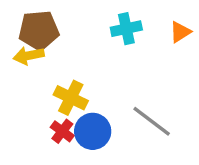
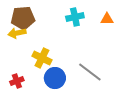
orange triangle: (180, 32) -> (107, 19), turned 32
red cross: (62, 131) -> (17, 81), moved, turned 32

